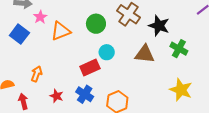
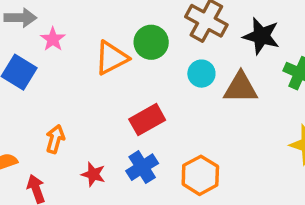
orange triangle: (61, 31) -> (111, 58), moved
cyan circle: (107, 52) -> (201, 74), moved
blue cross: (85, 94) -> (142, 167), turned 30

